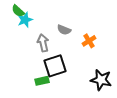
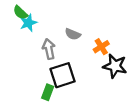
black star: (101, 80) -> (115, 66), moved
green rectangle: (42, 81) -> (48, 92), turned -56

